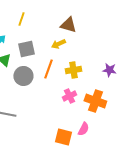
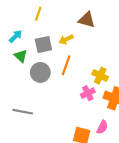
yellow arrow: (58, 44) -> (66, 39), moved
yellow cross: (73, 70) -> (100, 76), moved, turned 35

